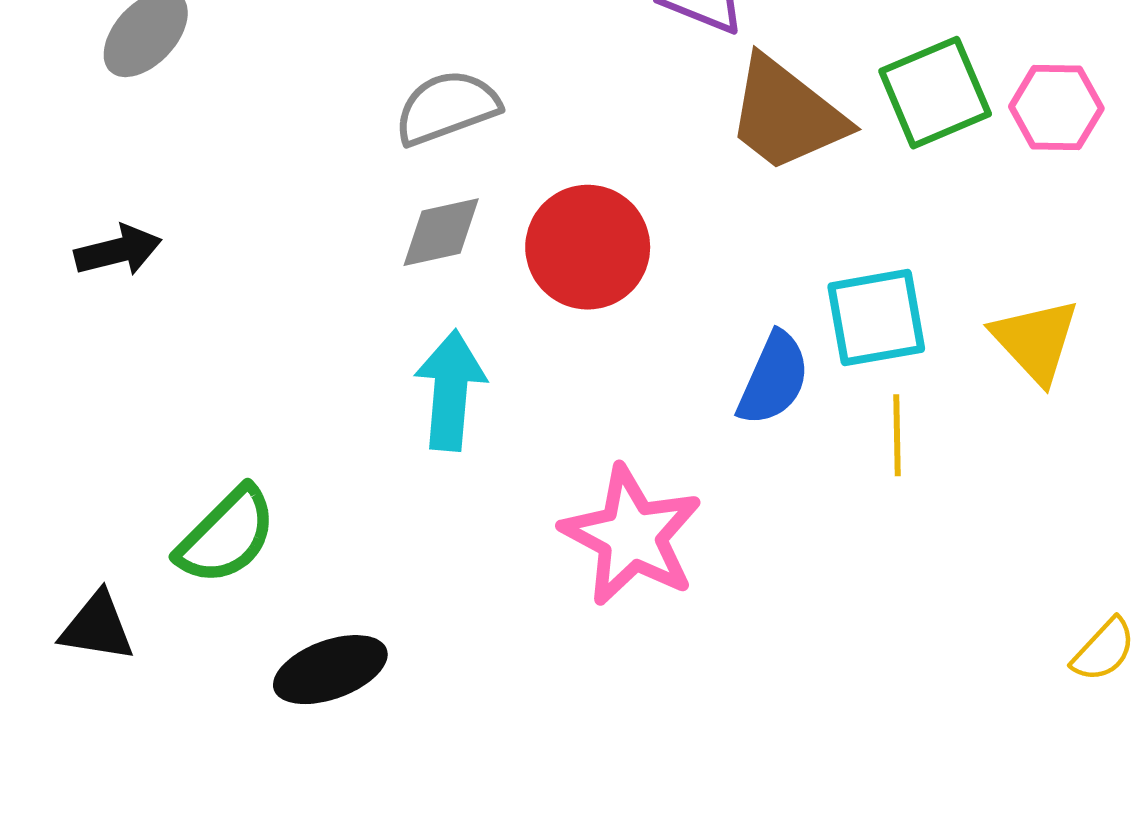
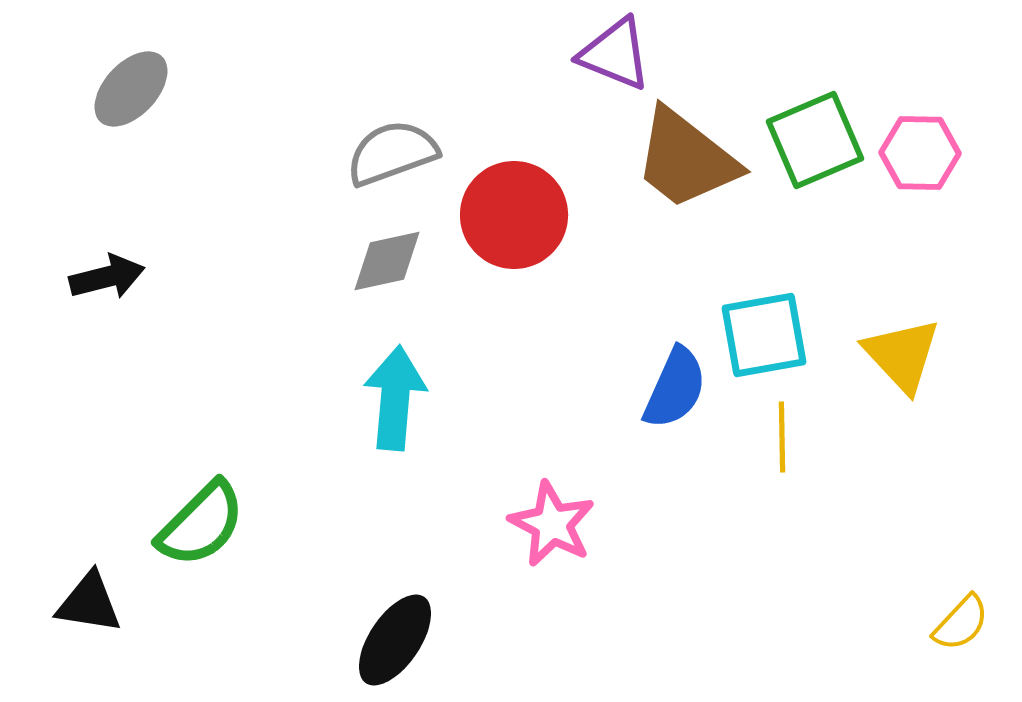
red circle: (588, 247) -> (514, 215), moved
pink star: (632, 536) -> (552, 524), size x0.7
black ellipse: (330, 670) -> (395, 640), moved, turned -36

